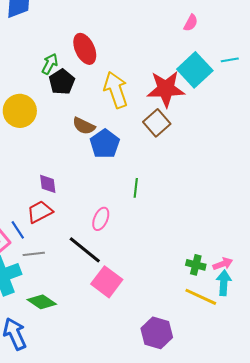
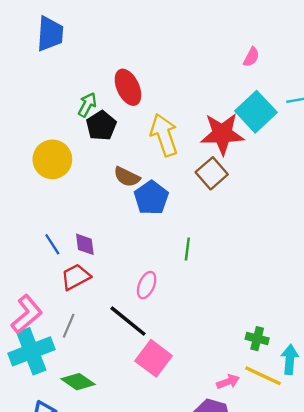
blue line: (18, 230) -> (52, 244), moved
gray line: (34, 254) -> (69, 326), turned -60
pink arrow: (223, 264) -> (228, 382), moved

